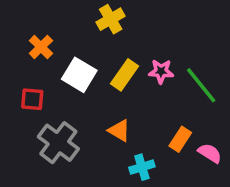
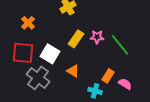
white square: (79, 75) -> (50, 54), moved
red square: (32, 99) -> (23, 53), size x1.6
cyan cross: (142, 167) -> (95, 91), moved, turned 32

